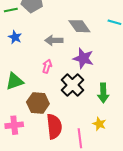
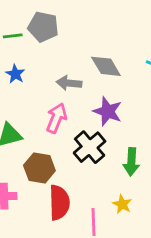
pink arrow: (47, 66) -> (56, 118), size x1.5

